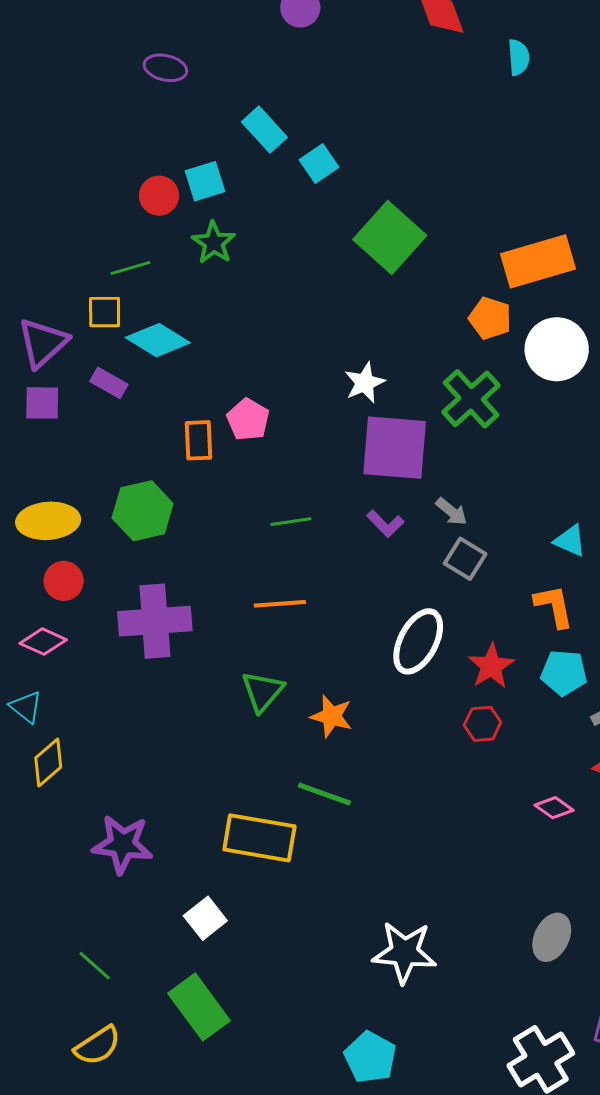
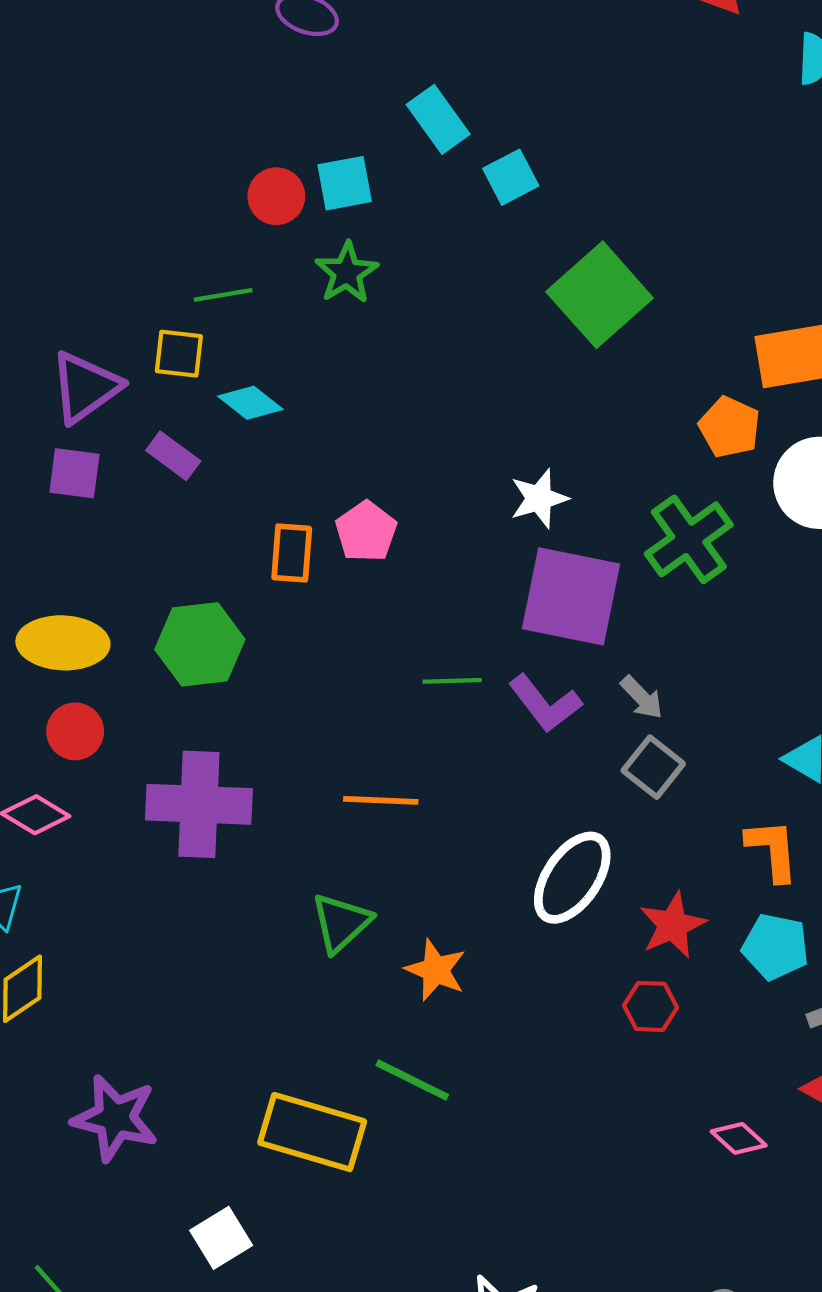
cyan diamond: (158, 340) -> (250, 403), size x0.7
green line: (291, 522) -> (452, 681), moved
purple L-shape: (385, 524) -> (545, 703), size x1.4

